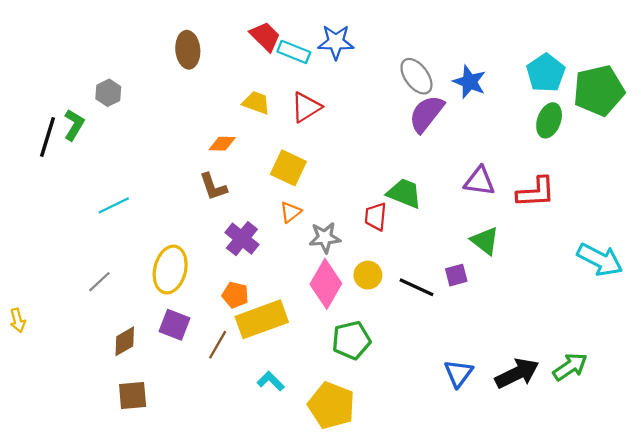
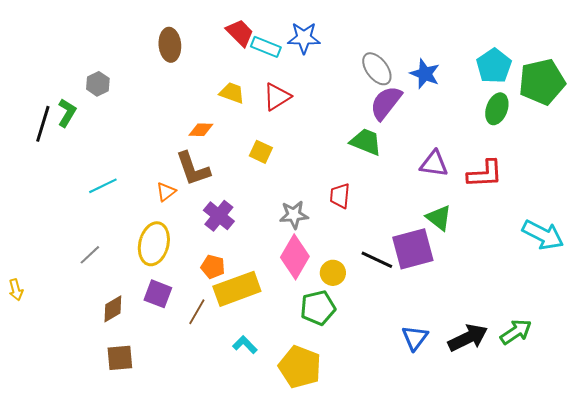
yellow square: (288, 168) -> (261, 152), size x0.7
brown L-shape: (213, 187) -> (193, 169), size x1.4
green trapezoid: (404, 193) -> (366, 142), moved
orange triangle: (291, 212) -> (166, 192), moved
yellow circle: (368, 275) -> (333, 273), moved
purple square: (456, 275) -> (413, 249), size x2.0

